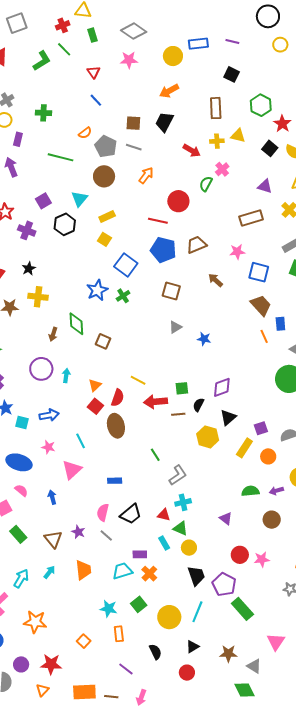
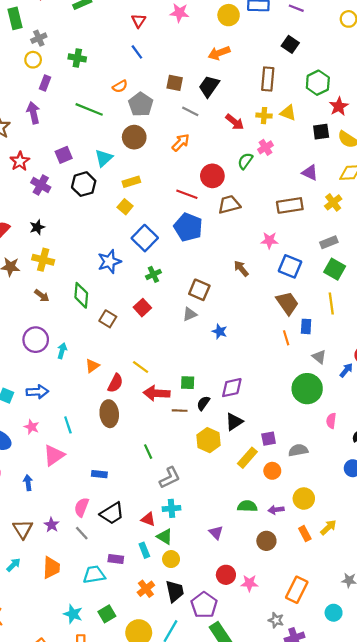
gray line: (134, 147) -> (190, 111), moved
black square: (270, 148) -> (321, 132), turned 35
brown trapezoid: (196, 245) -> (229, 205), moved
brown square: (171, 291) -> (199, 290), moved
green cross: (123, 296) -> (153, 274), moved
brown arrow: (53, 334) -> (42, 296), moved, turned -80
red square: (95, 406) -> (142, 308), moved
orange cross: (149, 574) -> (146, 589), moved

